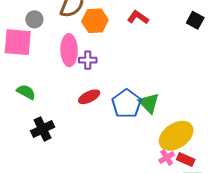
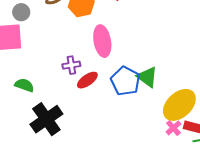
pink ellipse: (69, 50) -> (102, 41), moved
purple cross: (88, 60) -> (71, 65), moved
black cross: (43, 129) -> (46, 119), size x1.4

